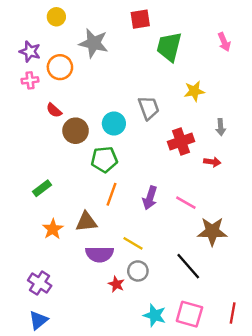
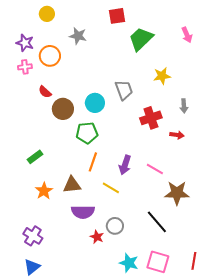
gray star: (94, 43) -> (78, 36), size x0.7
green trapezoid: (169, 47) -> (141, 39), turned 32
yellow line: (133, 243) -> (111, 188), moved

